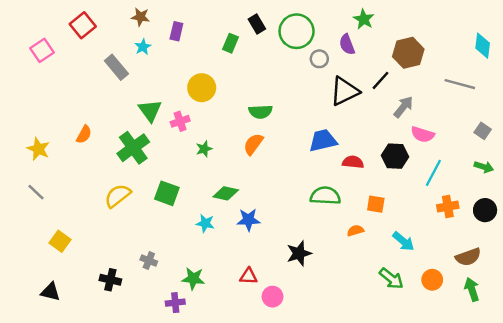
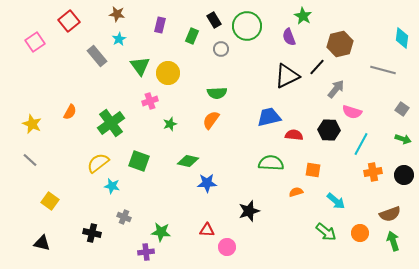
purple rectangle: (176, 31) -> (160, 25), moved
gray circle: (319, 59) -> (221, 49), moved
green triangle: (150, 110) -> (140, 66), moved
cyan star: (205, 223) -> (112, 186), moved

